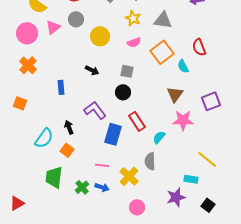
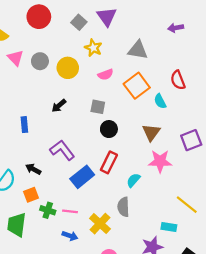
yellow star: (133, 18) -> (93, 48), moved
gray circle: (76, 19) -> (40, 61), moved
pink triangle: (53, 27) -> (15, 58), turned -35
black arrow: (92, 70) -> (59, 106), turned 112
black circle: (123, 92) -> (109, 129), moved
red rectangle: (137, 121) -> (109, 162), turned 60
black arrow: (69, 127) -> (33, 169), turned -40
blue rectangle: (113, 134) -> (82, 177), turned 35
orange square: (67, 150) -> (31, 195), turned 32
green cross: (82, 187) -> (48, 210), moved, turned -32

